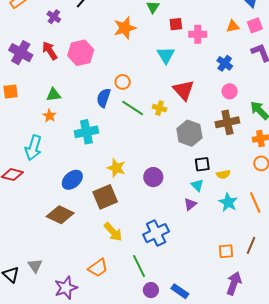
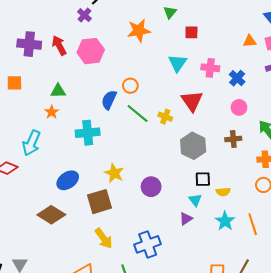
purple cross: (54, 17) -> (84, 15), moved
pink cross: (198, 34) -> (210, 68), moved
purple cross: (21, 53) -> (29, 44), turned -30
brown cross: (227, 122) -> (233, 139), size x0.7

